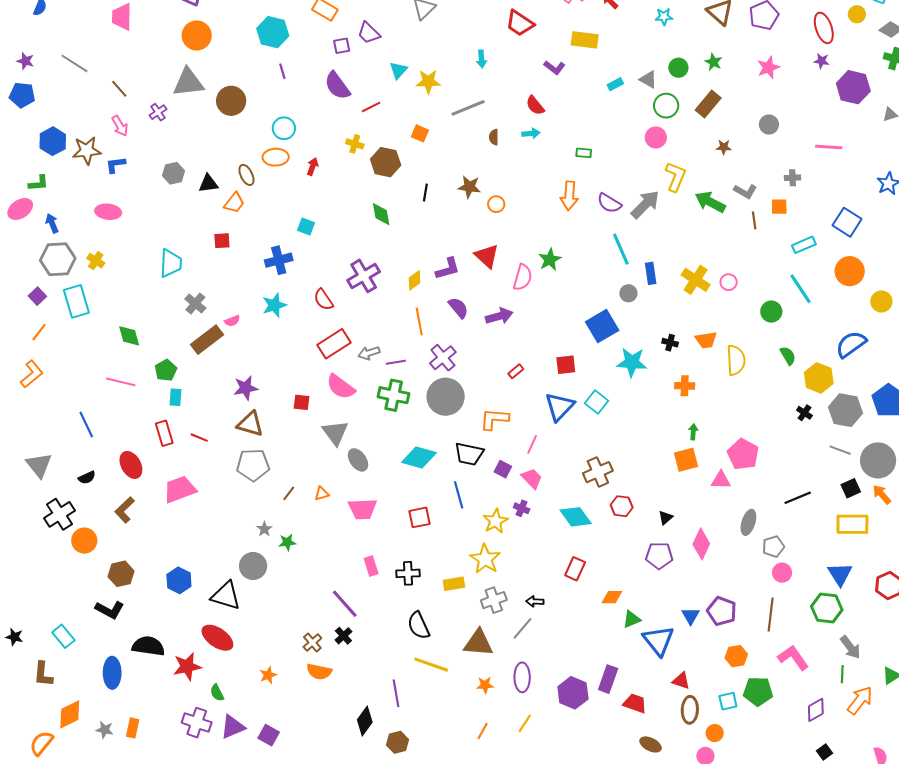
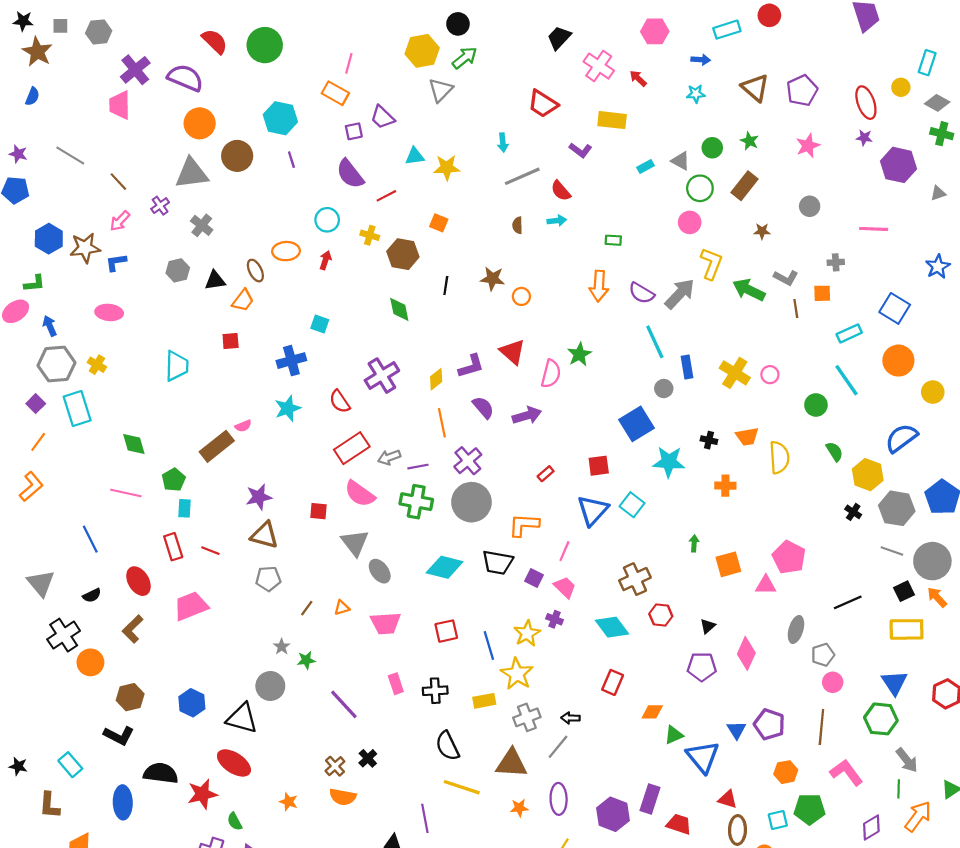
cyan triangle: (398, 70) -> (415, 156), turned 42
brown circle: (231, 101) -> (237, 156), moved
gray line: (468, 108) -> (522, 176), moved
pink arrow: (120, 126) -> (120, 221), turned 75
cyan circle: (284, 128) -> (327, 220), moved
gray cross: (195, 303) -> (202, 225), moved
green arrow: (693, 432) -> (694, 543), moved
gray pentagon: (253, 465) -> (268, 579), size x0.7
blue line: (459, 495) -> (489, 645), moved
purple line: (345, 604) -> (344, 704), moved
orange star: (268, 675) -> (289, 802), turned -30

